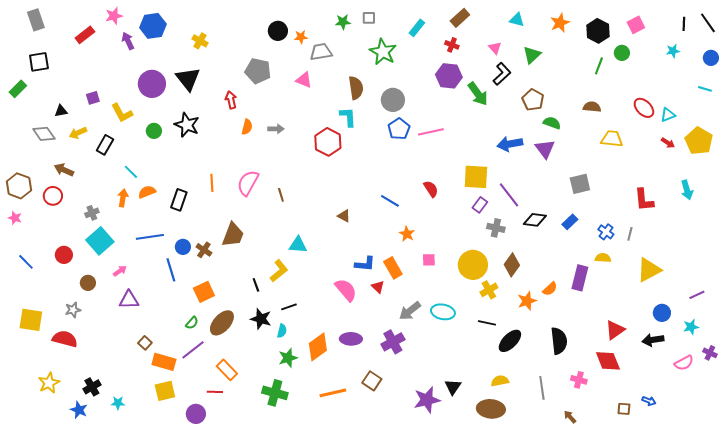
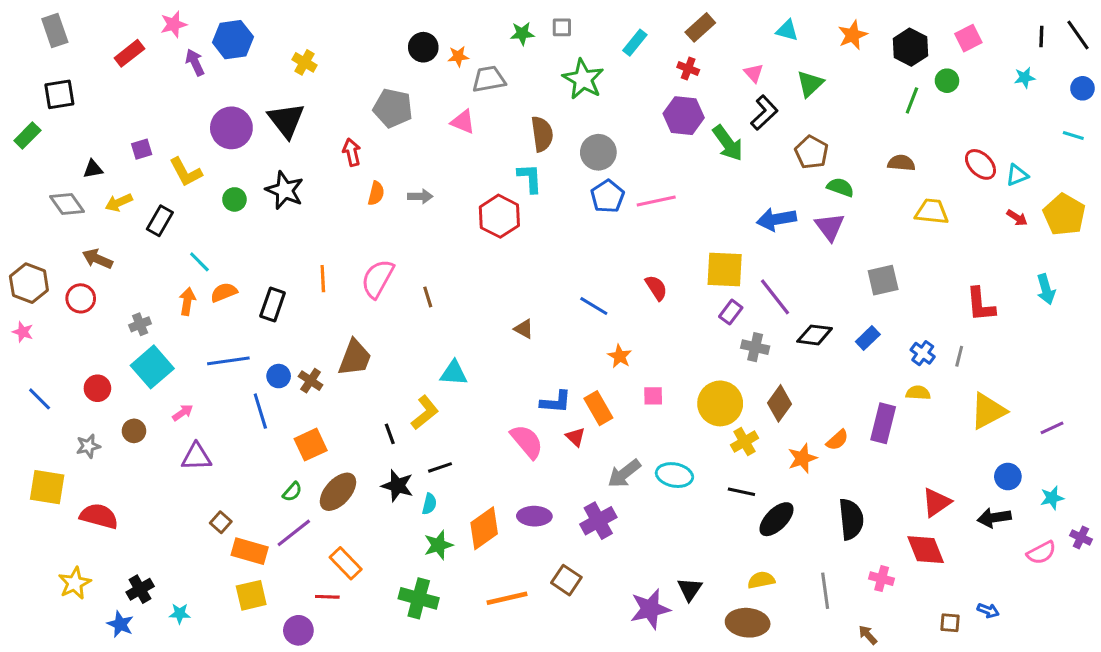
purple line: (697, 295) -> (1052, 428), moved
gray star: (73, 310) -> (88, 446), moved

